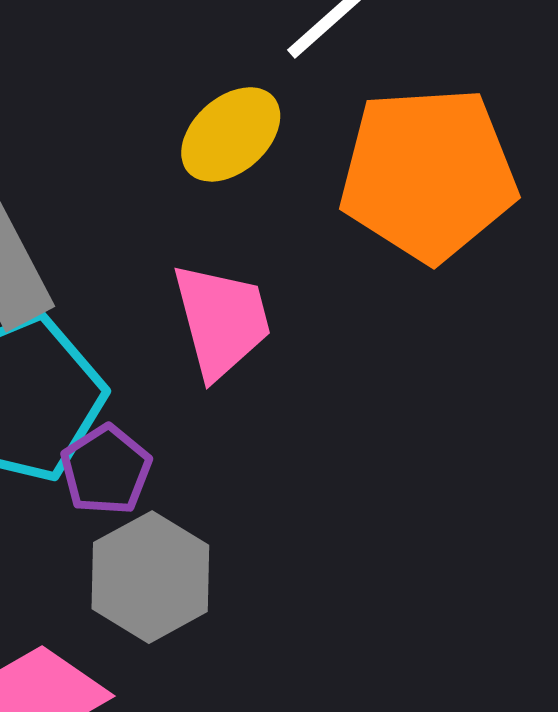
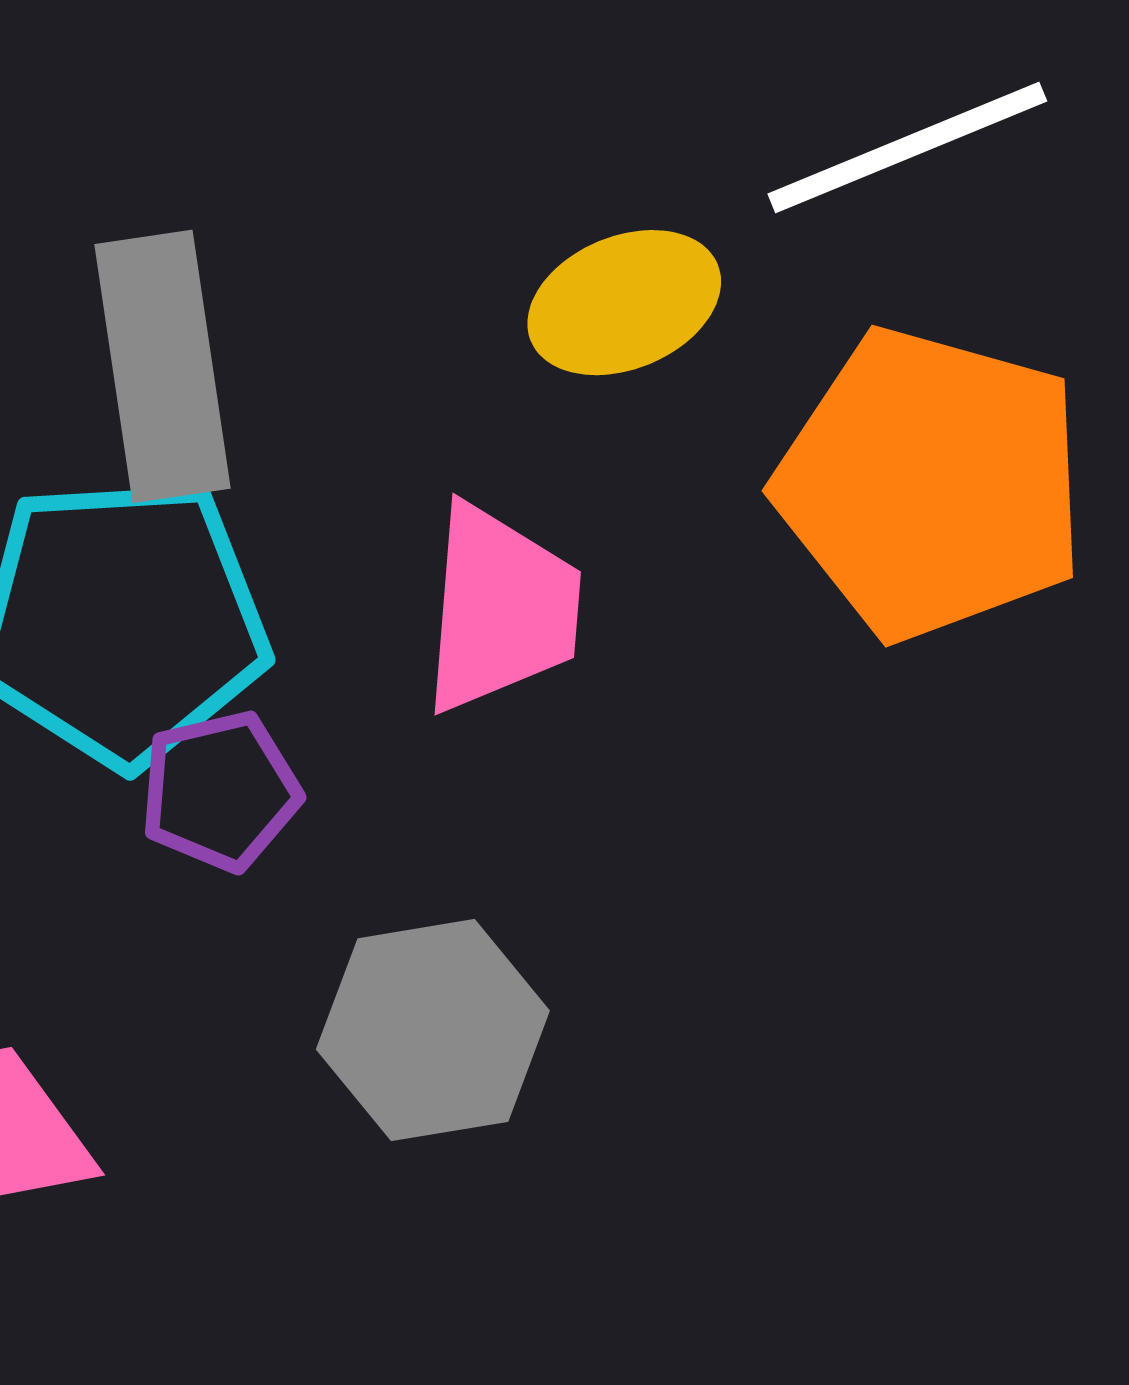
gray hexagon: (150, 577) -> (433, 1030), moved

